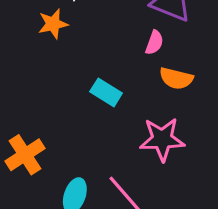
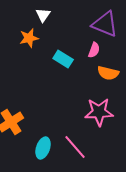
cyan rectangle: (106, 92) -> (63, 59), moved

